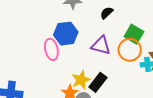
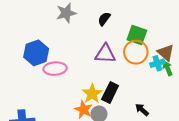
blue hexagon: (66, 34) -> (36, 53), moved
pink ellipse: (51, 49) -> (55, 69), turned -70

